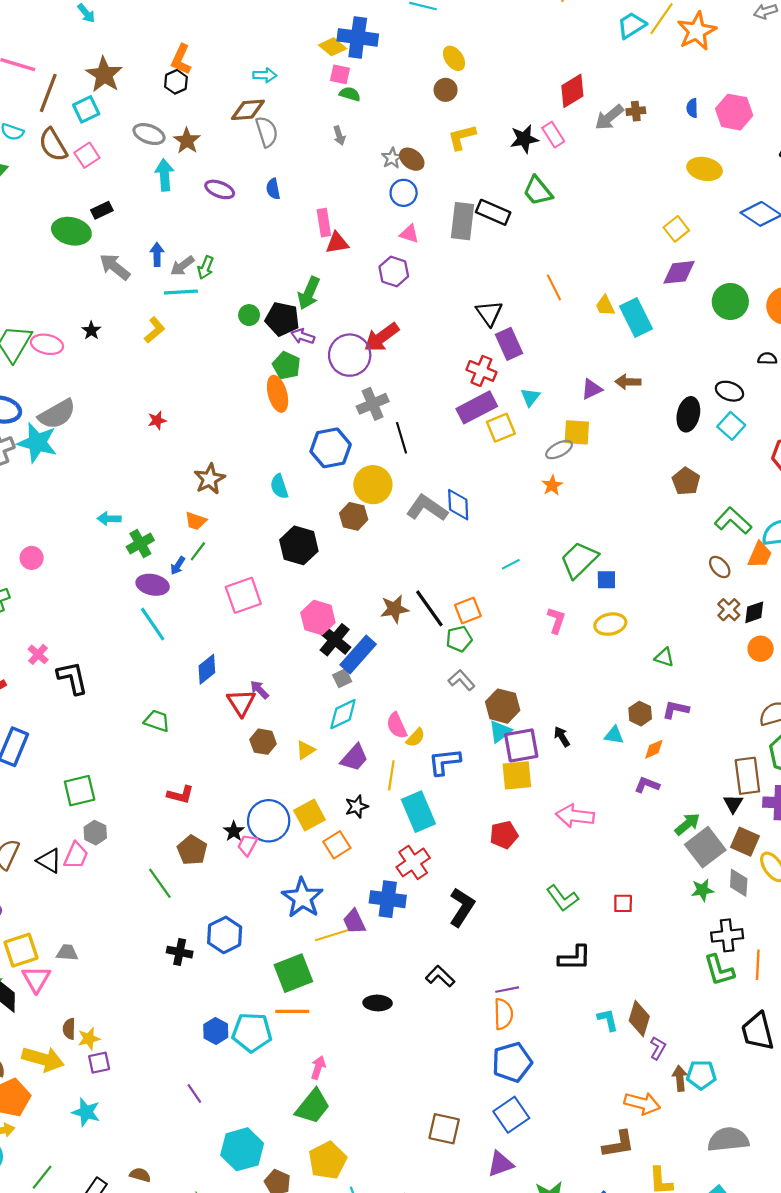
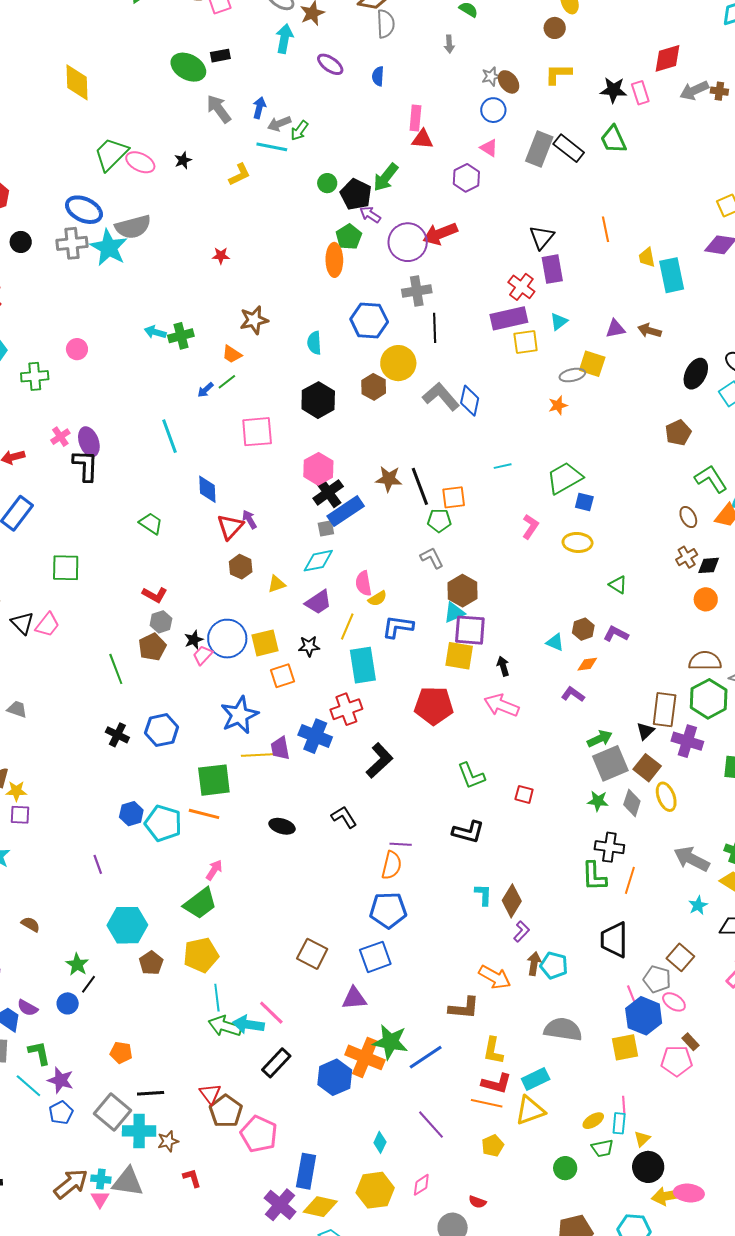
green cross: (140, 544) -> (181, 336), moved
purple ellipse: (153, 585) -> (89, 442), moved, turned 44
blue diamond: (207, 669) -> (207, 489), turned -68
black arrow: (562, 737) -> (503, 666), moved
gray hexagon: (95, 833) -> (161, 622), moved
red pentagon: (504, 835) -> (434, 706), size x1.5

